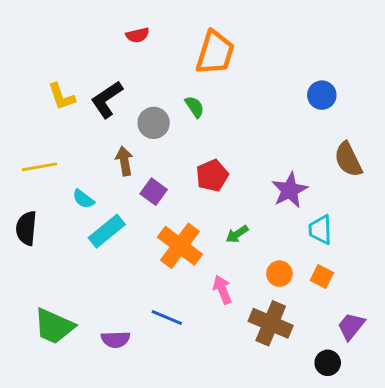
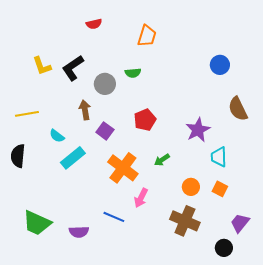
orange trapezoid: (215, 53) -> (147, 36), size x0.7
green semicircle: (195, 107) -> (133, 73), turned 119
pink arrow: (222, 290) -> (141, 198), moved, turned -132

